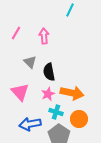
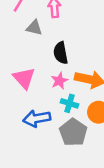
gray triangle: (30, 62) -> (34, 28), moved, turned -32

